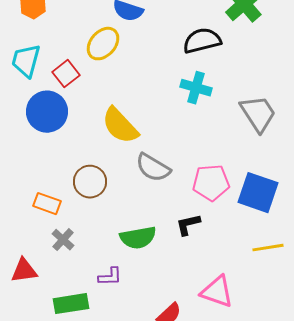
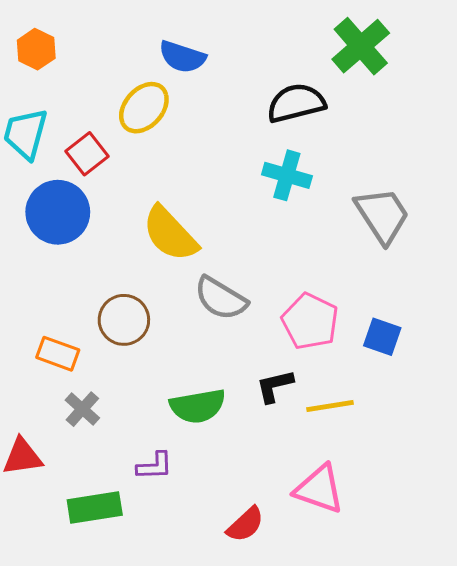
pink pentagon: (211, 183) -> (310, 321), turned 30
blue square: (258, 193) -> (382, 337), size x0.6
yellow line: (268, 248) -> (330, 406), moved

